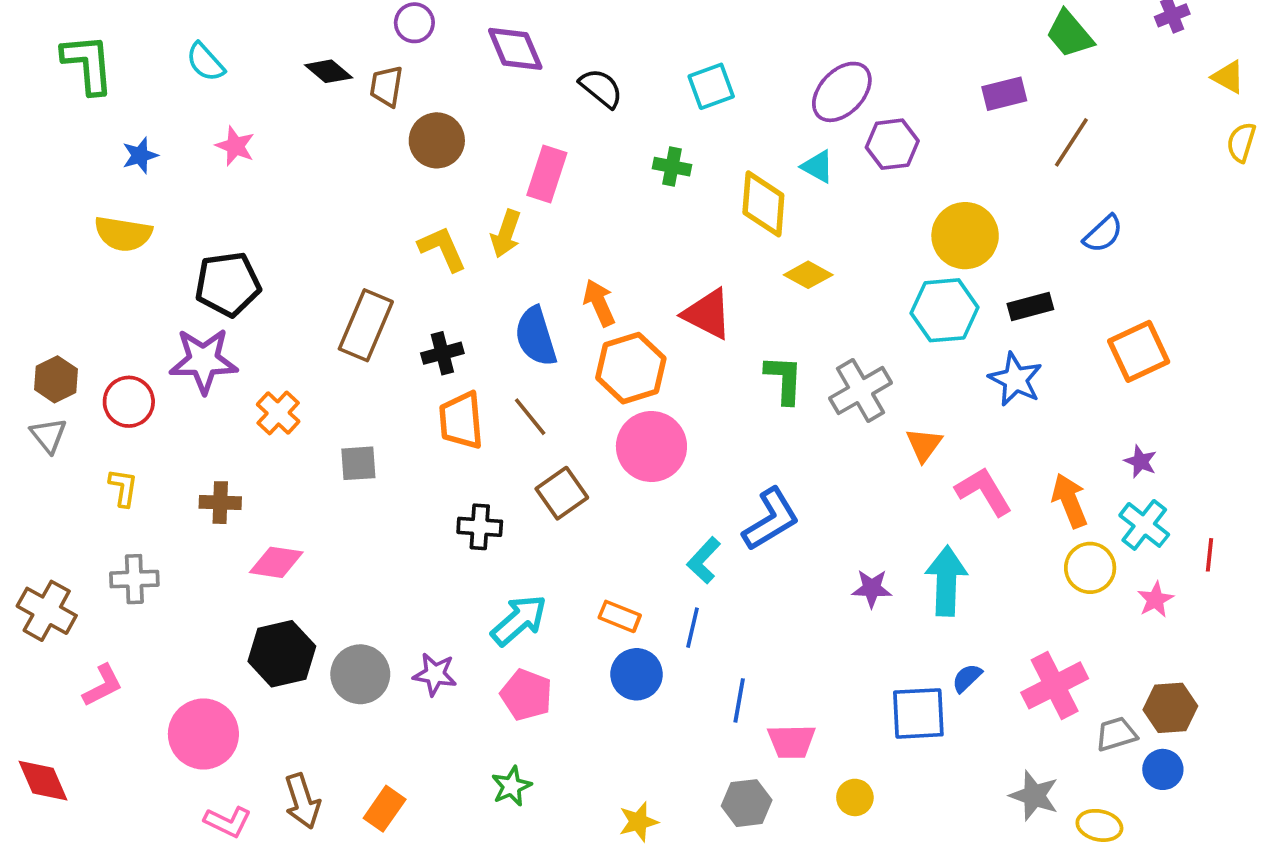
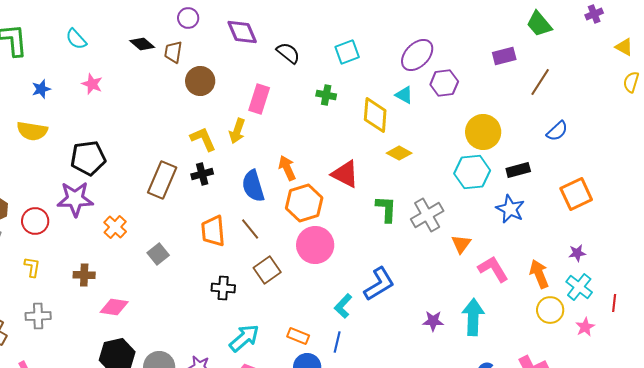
black cross: (442, 353) -> (202, 174), moved
purple star: (1140, 461) -> (577, 253), turned -30
gray square: (358, 463) -> (158, 254), turned -35

